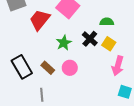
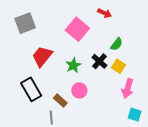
red trapezoid: (40, 20) -> (42, 56), moved
green semicircle: (107, 22) -> (117, 44), turned 128
brown rectangle: (48, 68) -> (60, 100), moved

